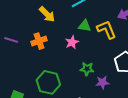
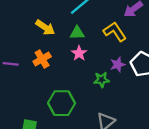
green triangle: (85, 26) -> (77, 33), moved
purple star: (102, 82) -> (118, 65), moved

